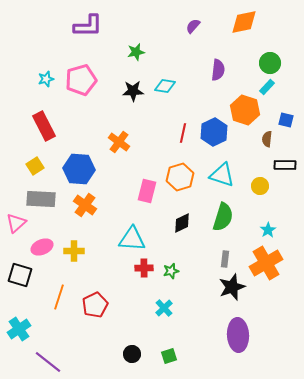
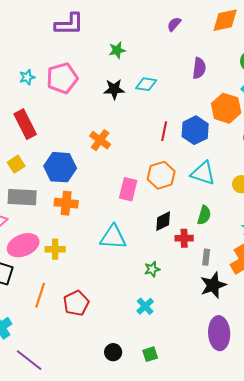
orange cross: (85, 205) -> (66, 203), turned -30
green semicircle: (223, 217) -> (204, 215), size x0.7
pink ellipse: (42, 247) -> (23, 245), size x1.4
red cross: (144, 268) -> (184, 238), moved

